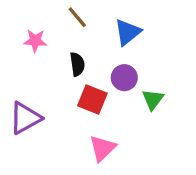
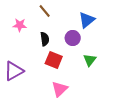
blue triangle: (128, 32) -> (87, 20), moved
purple circle: (124, 78) -> (73, 38), moved

